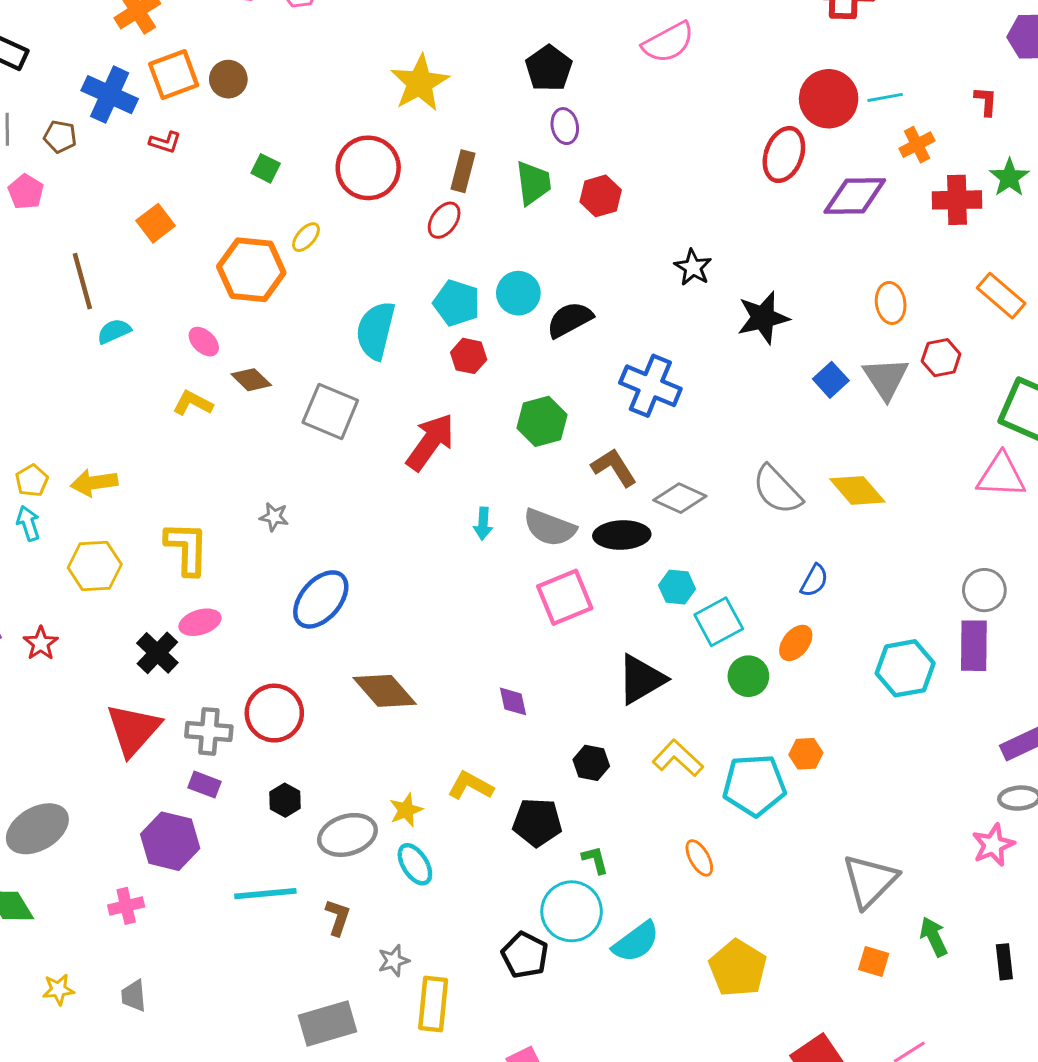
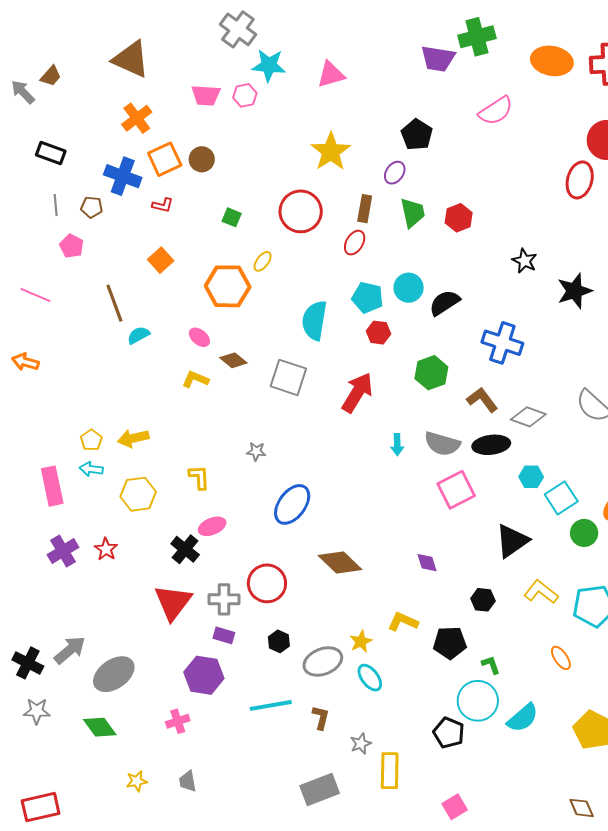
purple ellipse: (565, 126) -> (395, 173), moved, turned 50
cyan arrow: (28, 523) -> (91, 469), turned -60
yellow L-shape: (187, 548) -> (199, 477), size x0.7

